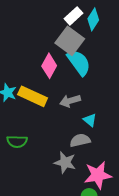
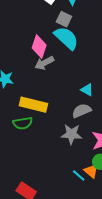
gray square: (70, 41) -> (64, 19), moved, size x0.6
yellow rectangle: (33, 96) -> (33, 105), moved
gray arrow: (70, 101) -> (44, 63), moved

